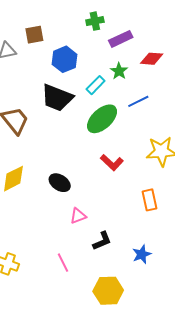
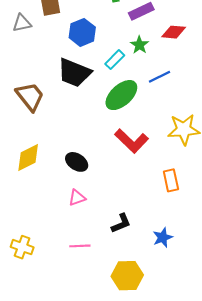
red L-shape: (112, 162) -> (132, 141), size x1.4
pink triangle: (78, 216) -> (77, 198), moved
pink line: (63, 263) -> (80, 246), turned -66

